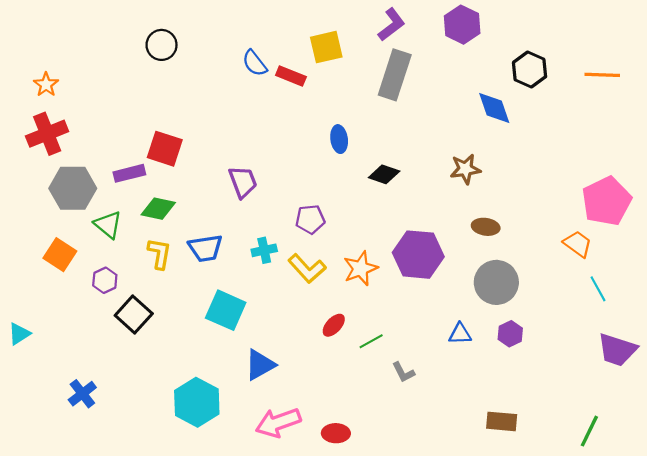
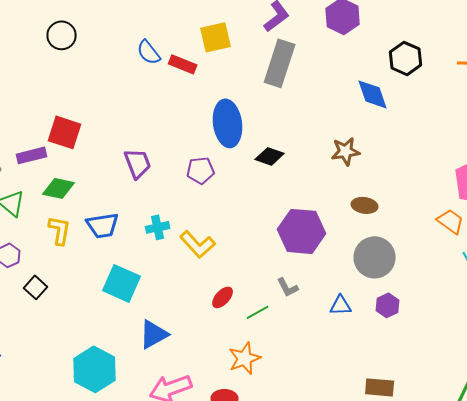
blue ellipse: (339, 139) -> (228, 123), size x1.8
purple pentagon: (310, 219) -> (201, 170), moved
orange star: (360, 268) -> (245, 358), moved
black square: (134, 314) -> (36, 287), size x0.7
gray L-shape: (403, 372) -> (288, 287), moved

